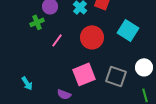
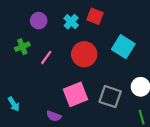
green cross: (37, 22) -> (22, 47), moved

